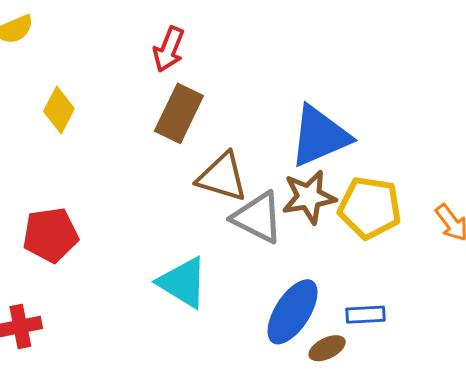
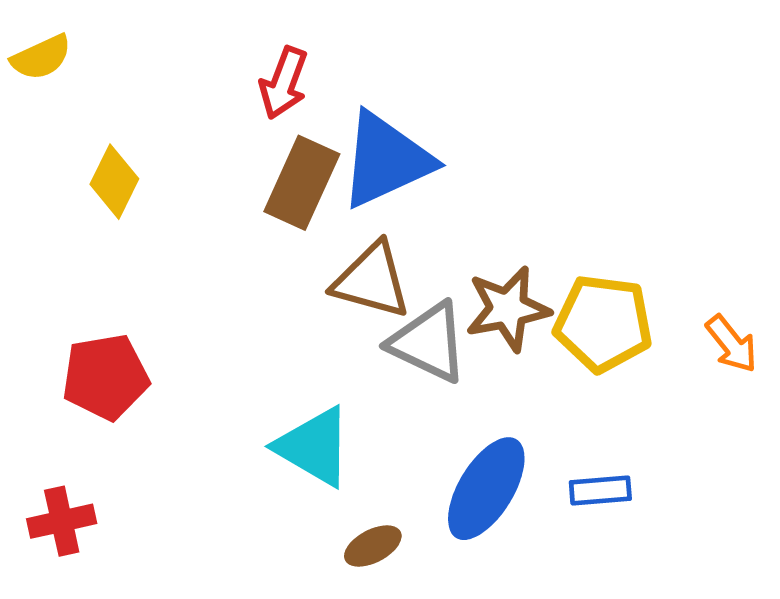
blue triangle: (320, 136) -> (386, 160), moved
brown ellipse: (327, 348) -> (373, 546), moved

